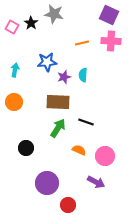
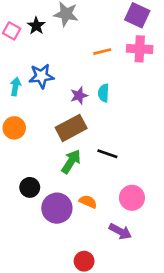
blue star: (47, 62) -> (41, 76), moved
brown rectangle: (58, 102) -> (71, 128), turned -30
orange semicircle: (79, 150) -> (88, 202), moved
purple circle: (47, 183) -> (57, 208), moved

